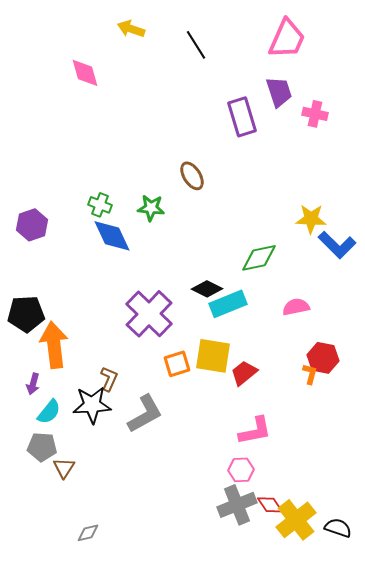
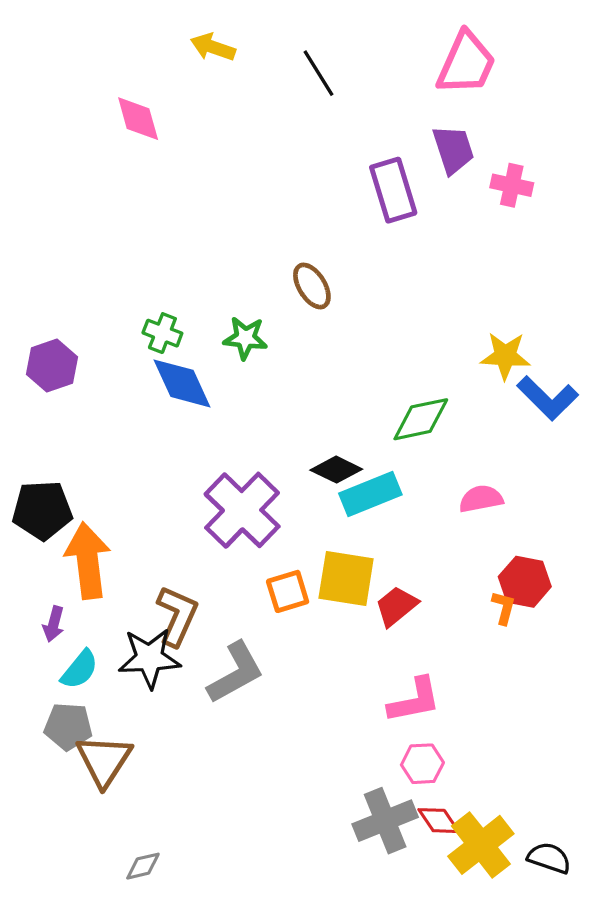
brown L-shape: (109, 379) -> (177, 616), size x1.5
brown triangle: (64, 468) -> (104, 760), size x1.6
pink hexagon: (241, 470) -> (422, 764), moved

